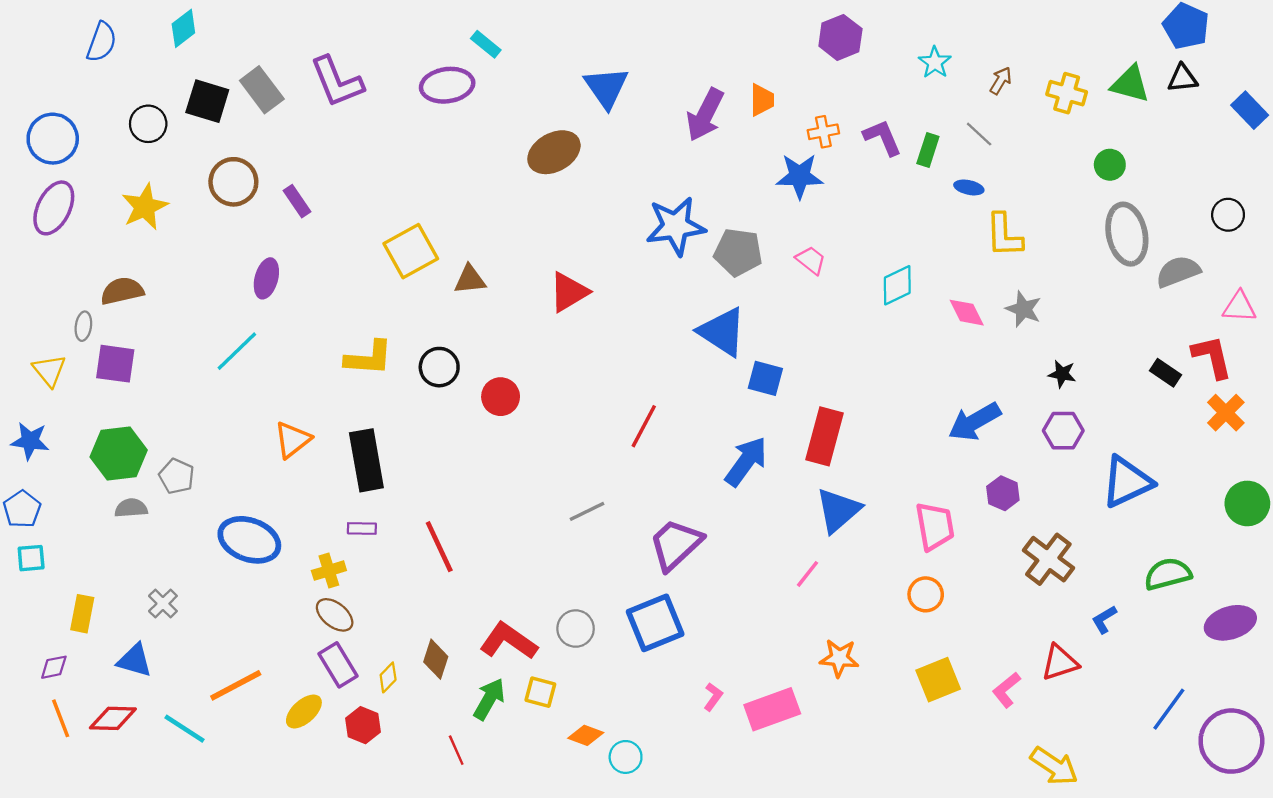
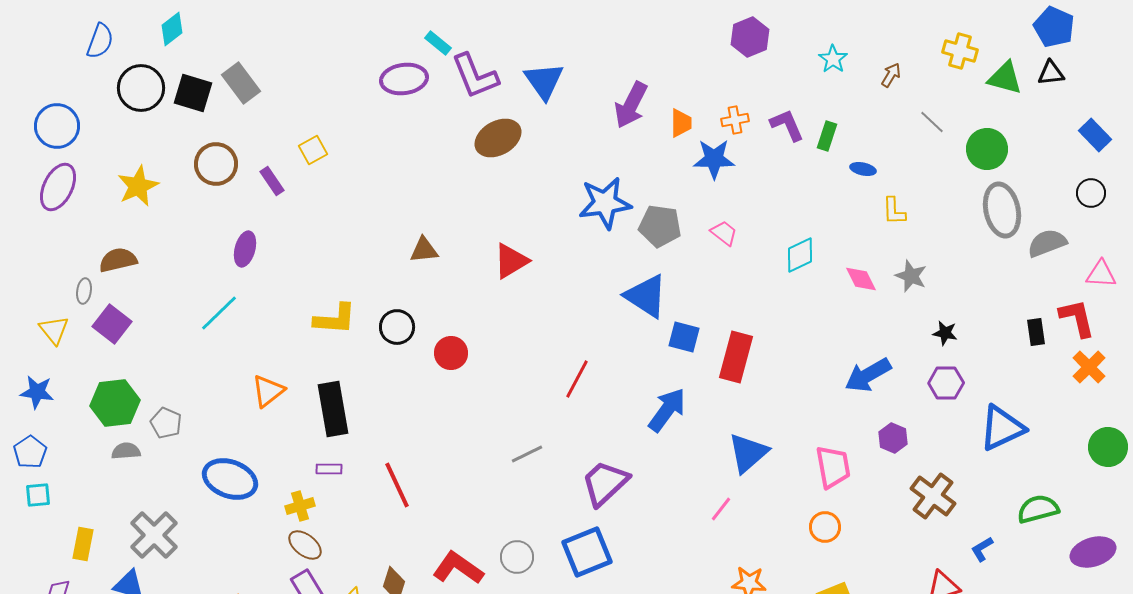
purple L-shape: (337, 82) -> (475, 76), moved
yellow cross: (1067, 93) -> (960, 51), moved
orange trapezoid: (762, 100) -> (681, 123), moved
blue rectangle: (1250, 110) -> (1095, 135), moved
black circle: (148, 124) -> (141, 88), moved, size x1.4
gray line: (979, 134) -> (932, 122), moved
green circle: (1110, 165) -> (987, 149), size x1.5
yellow L-shape: (1004, 235) -> (894, 211), size x0.7
yellow square: (411, 251) -> (313, 150), moved, size x0.6
purple square: (115, 364) -> (112, 324), turned 30
black rectangle: (1166, 373) -> (1036, 332), turned 48
red rectangle: (825, 436) -> (736, 357), moved
gray cross: (163, 604) -> (154, 535), size x1.8

